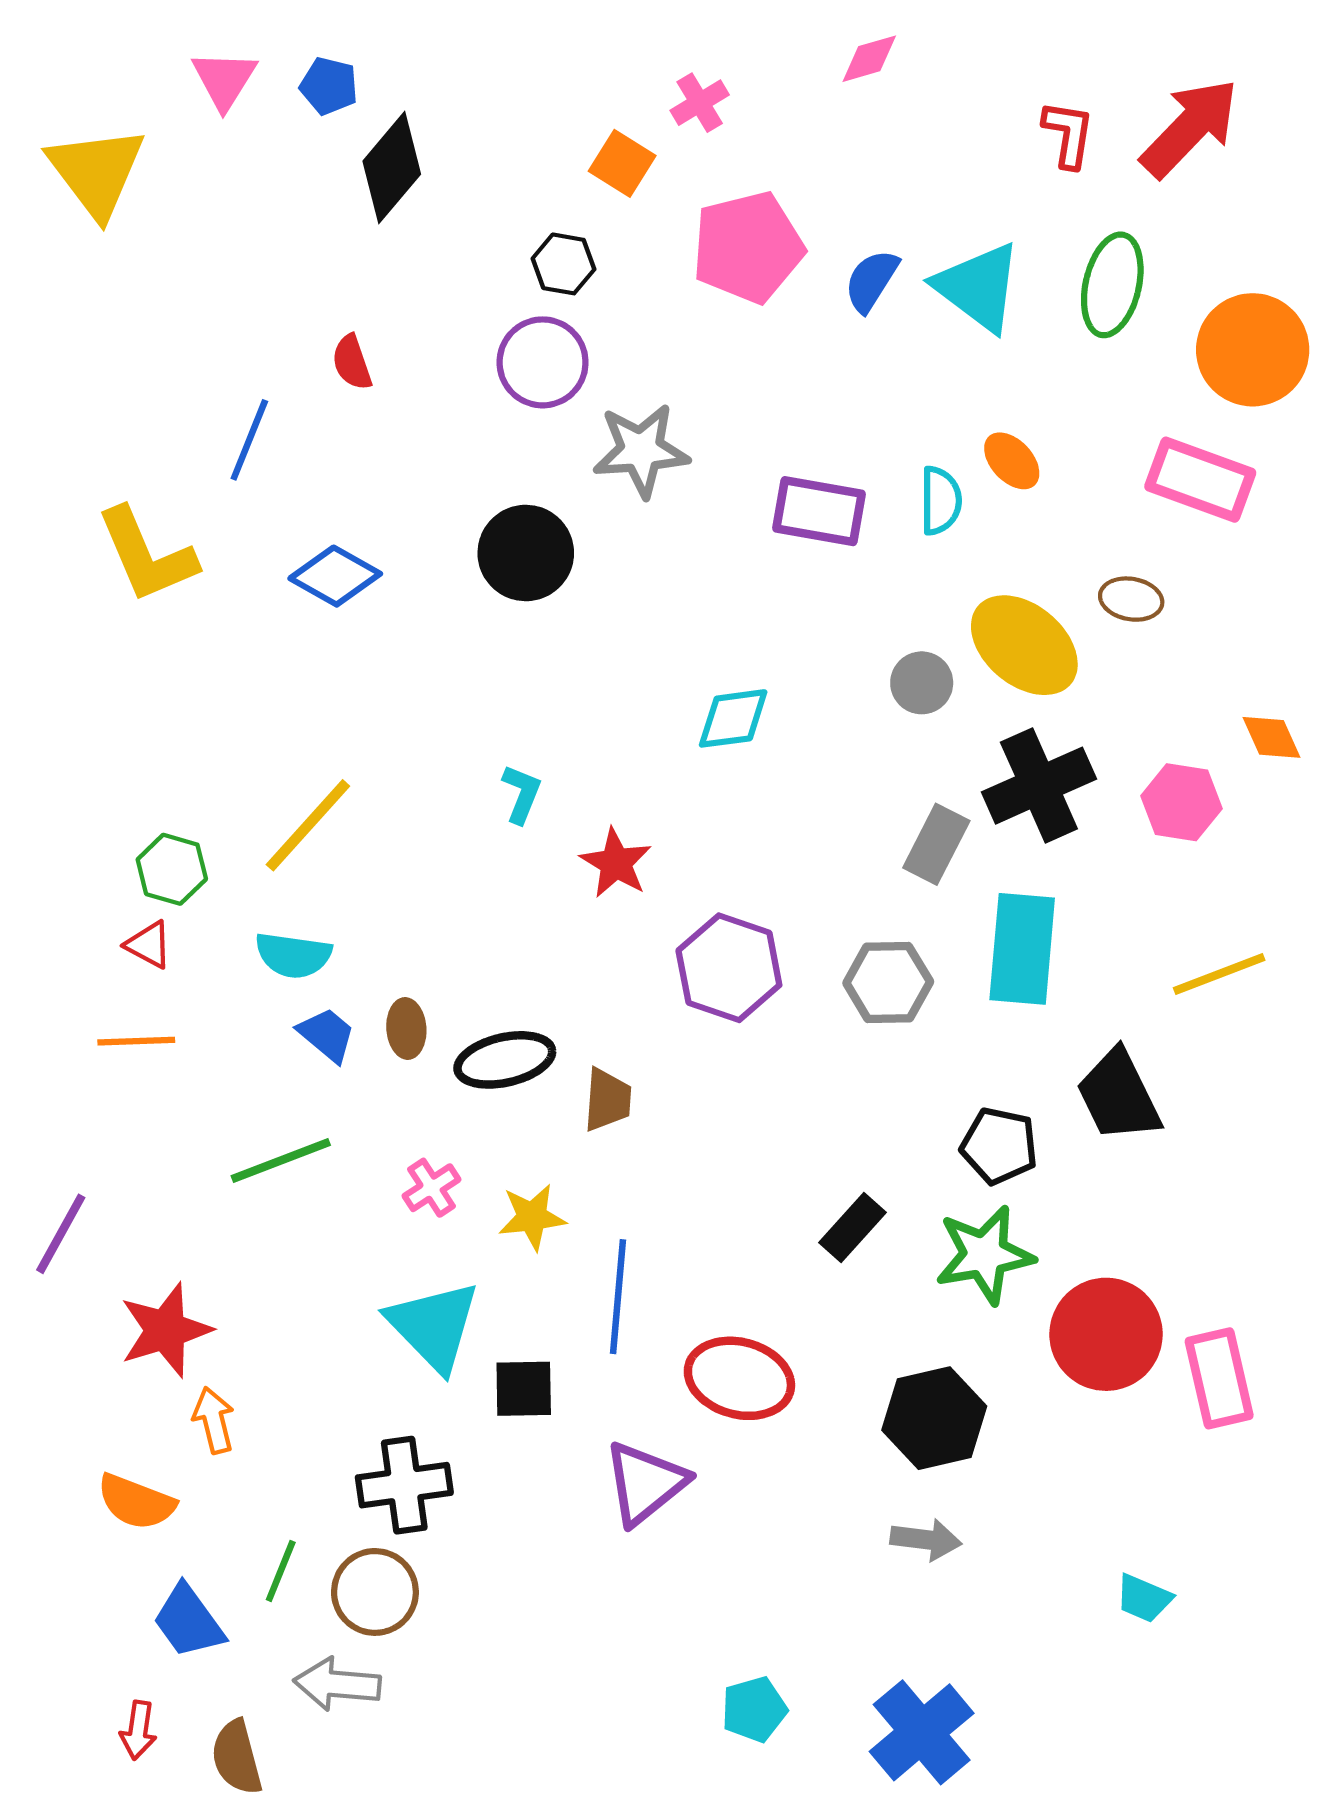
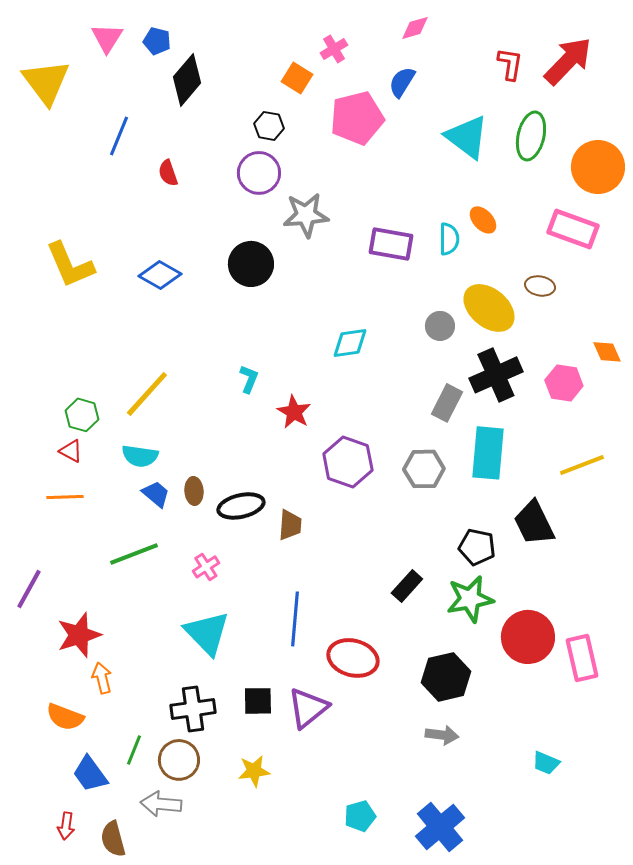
blue semicircle: (871, 281) -> (402, 82), moved
blue line: (249, 440) -> (119, 136), moved
yellow star: (532, 1217) -> (254, 771), moved
black square: (524, 1389) -> (258, 701), moved

